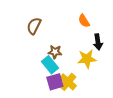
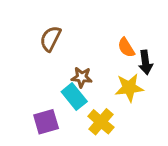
orange semicircle: (84, 21) -> (126, 48), moved
purple square: (55, 82) -> (46, 122), moved

